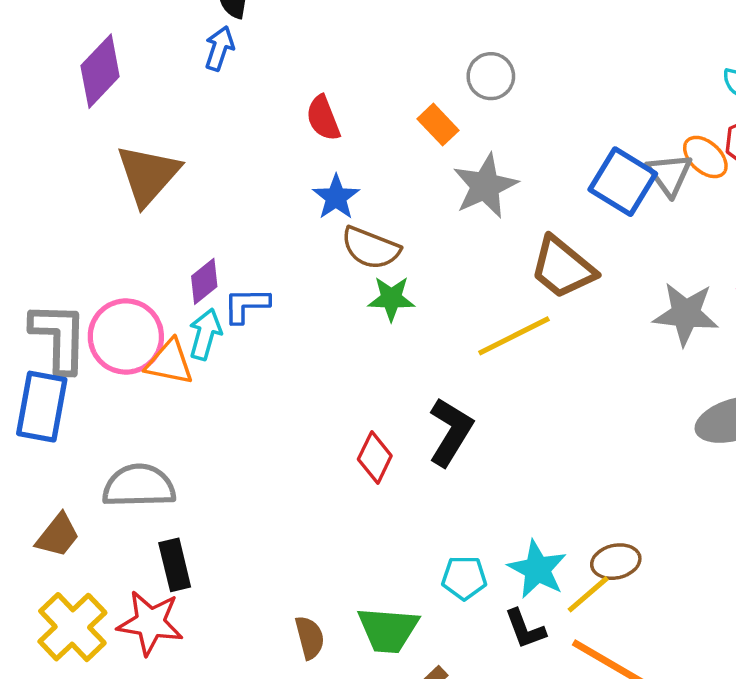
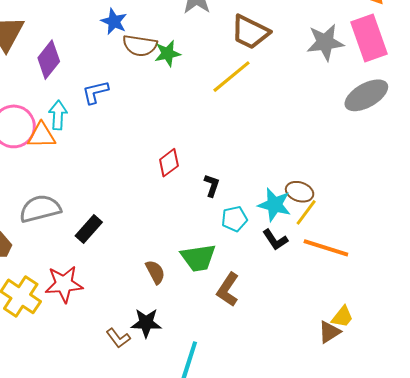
purple diamond: (204, 281) -> (49, 60), moved, size x1.4
green star: (391, 298) -> (168, 53), moved
blue L-shape: (246, 305) -> (95, 92), moved
black L-shape: (451, 432) -> (212, 185), moved, size x0.6
red diamond: (375, 458) -> (169, 163), turned 40
brown ellipse: (616, 562) -> (300, 192), moved, turned 44
black rectangle: (175, 565) -> (89, 229), moved, turned 68

